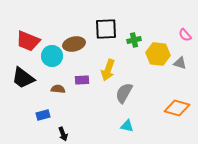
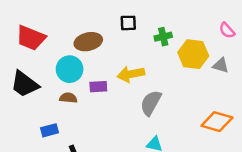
black square: (106, 29) -> (128, 23), size x0.6
cyan circle: (52, 56) -> (70, 69), moved
yellow arrow: (108, 70) -> (131, 74), turned 60

